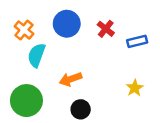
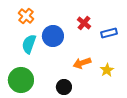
blue circle: (67, 24) -> (53, 36), moved
orange cross: (24, 30) -> (26, 16), moved
orange arrow: (71, 79) -> (82, 63), moved

